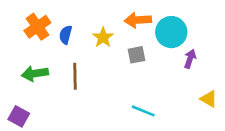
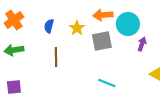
orange cross: (37, 27) -> (14, 20), moved
gray square: (136, 55) -> (102, 41), size x1.5
green arrow: (35, 74) -> (14, 50), moved
purple square: (19, 116) -> (14, 87), turned -35

